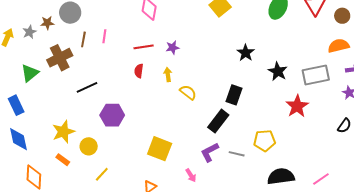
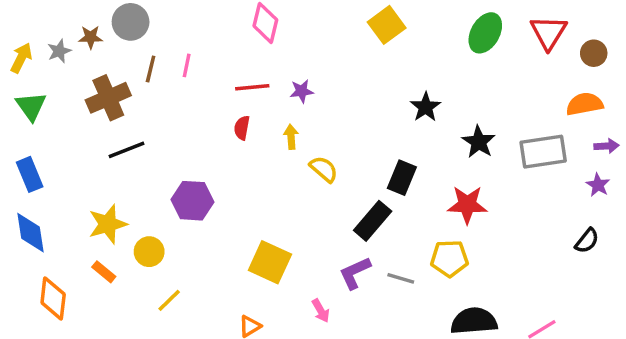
green triangle: (30, 73) -> (31, 106), moved, turned -30
black line: (87, 87) -> (126, 150), moved
red star: (297, 106) -> (467, 205), moved, turned 30

